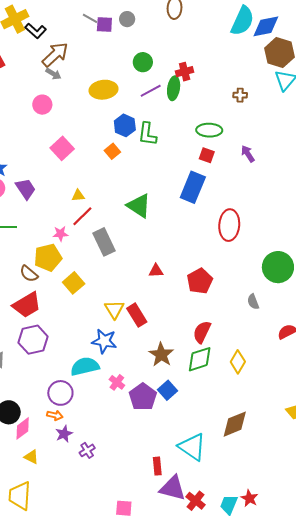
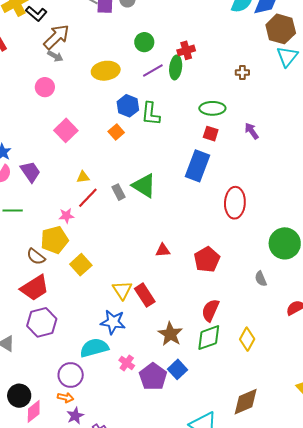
gray rectangle: (104, 242) -> (118, 192), moved, size x0.6

